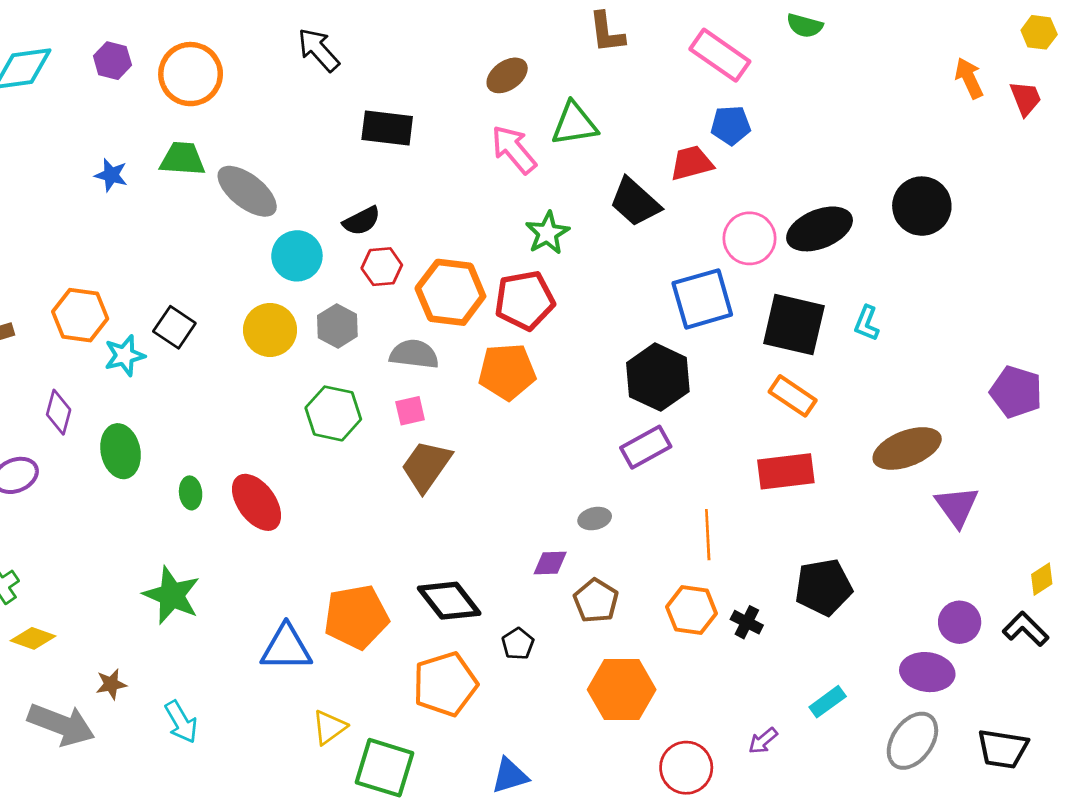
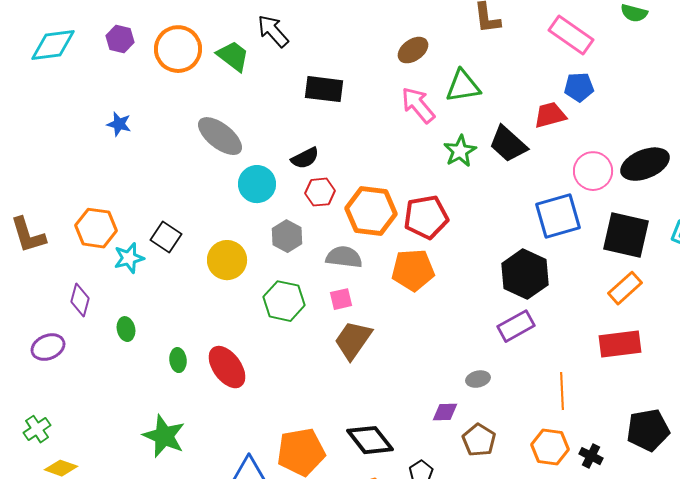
green trapezoid: (182, 159) -> (233, 56), moved, turned 33
green star: (547, 233) -> (460, 151), moved
yellow circle: (270, 330) -> (227, 260), moved
orange rectangle: (793, 396) -> (625, 288), turned -76
green ellipse: (121, 451) -> (126, 329), size x0.6

